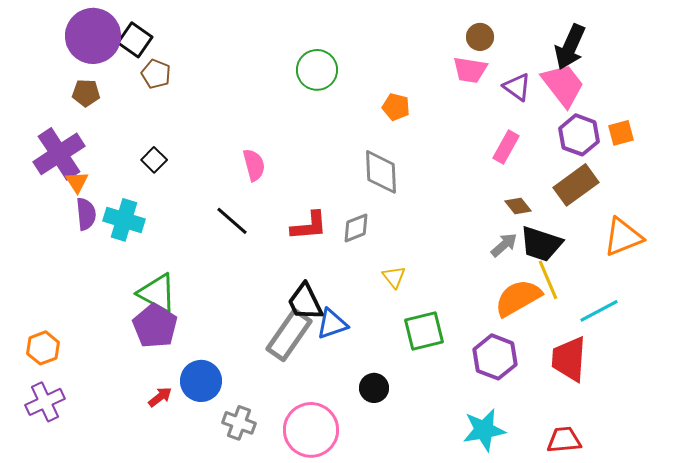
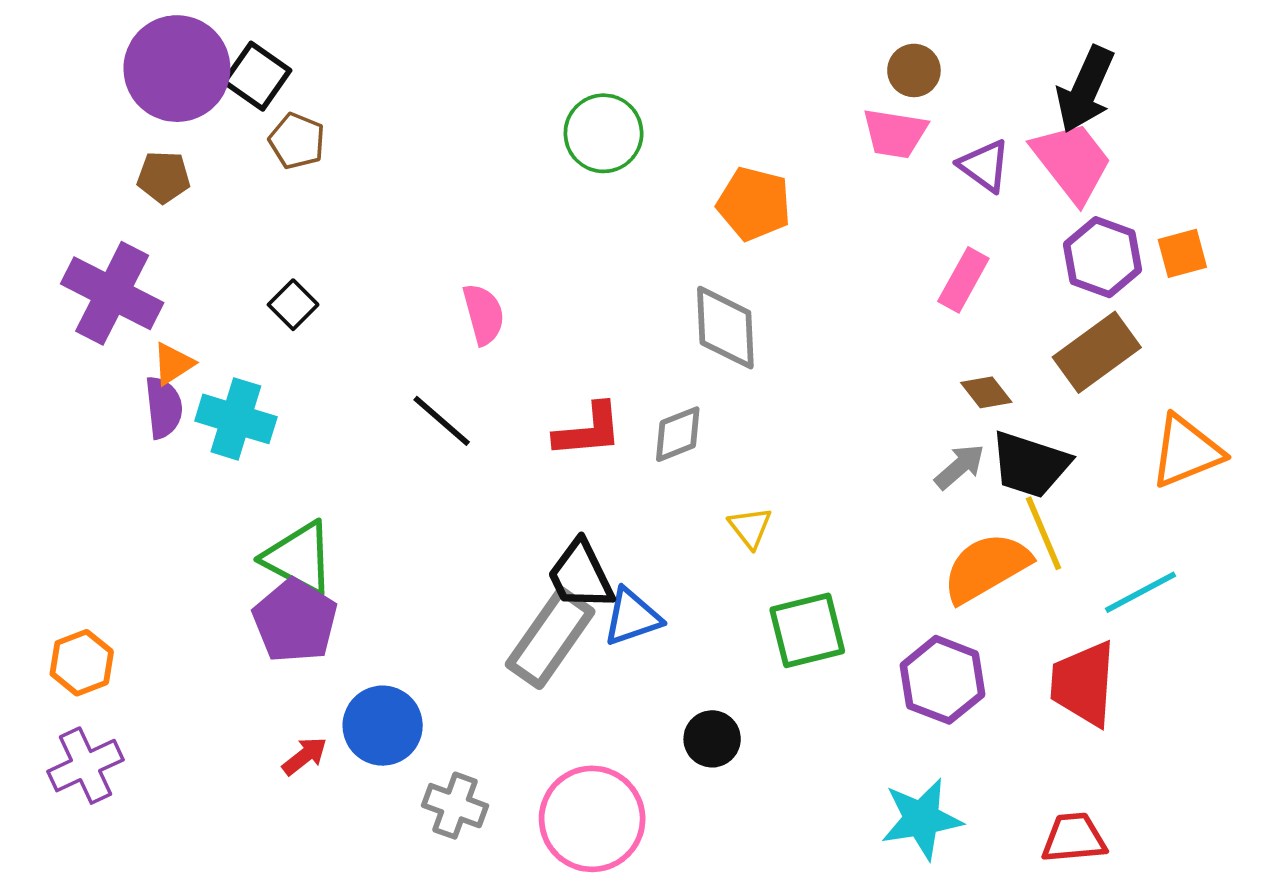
orange pentagon: (396, 107) -> (754, 204), size x1.4
purple cross: (59, 154) -> (112, 293), turned -30
orange triangle: (77, 182) -> (173, 364), moved, turned 30

